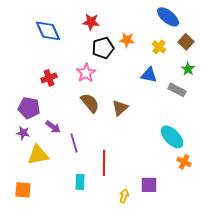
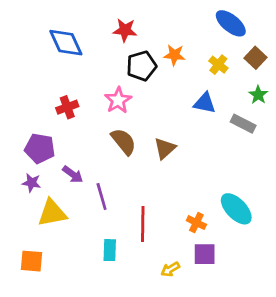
cyan ellipse: (172, 137) -> (236, 209), moved
orange cross: (184, 162) -> (196, 223), moved
yellow arrow: (124, 196) -> (170, 269), turned -136

